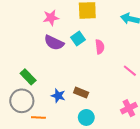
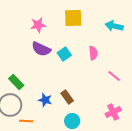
cyan square: (78, 38) -> (64, 54), moved
pink semicircle: (100, 47) -> (93, 53), moved
brown rectangle: (81, 93) -> (67, 97), turned 32

